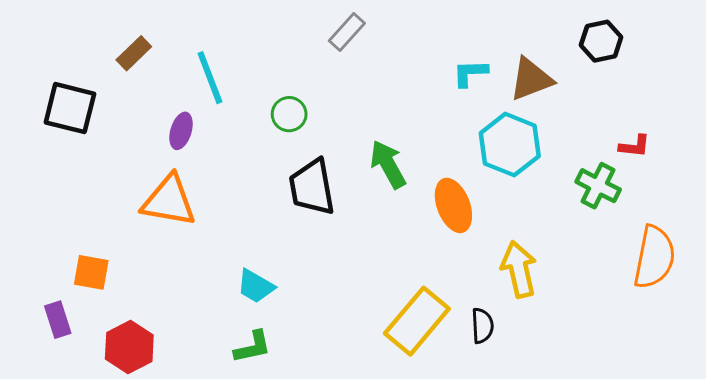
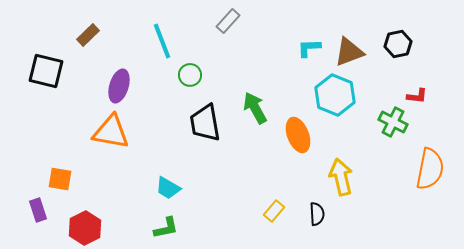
black hexagon: (601, 41) -> (398, 44), moved
cyan line: (210, 78) -> (162, 41), moved
purple ellipse: (181, 131) -> (119, 86), size x1.4
yellow rectangle: (417, 321) -> (274, 211), size x0.5

